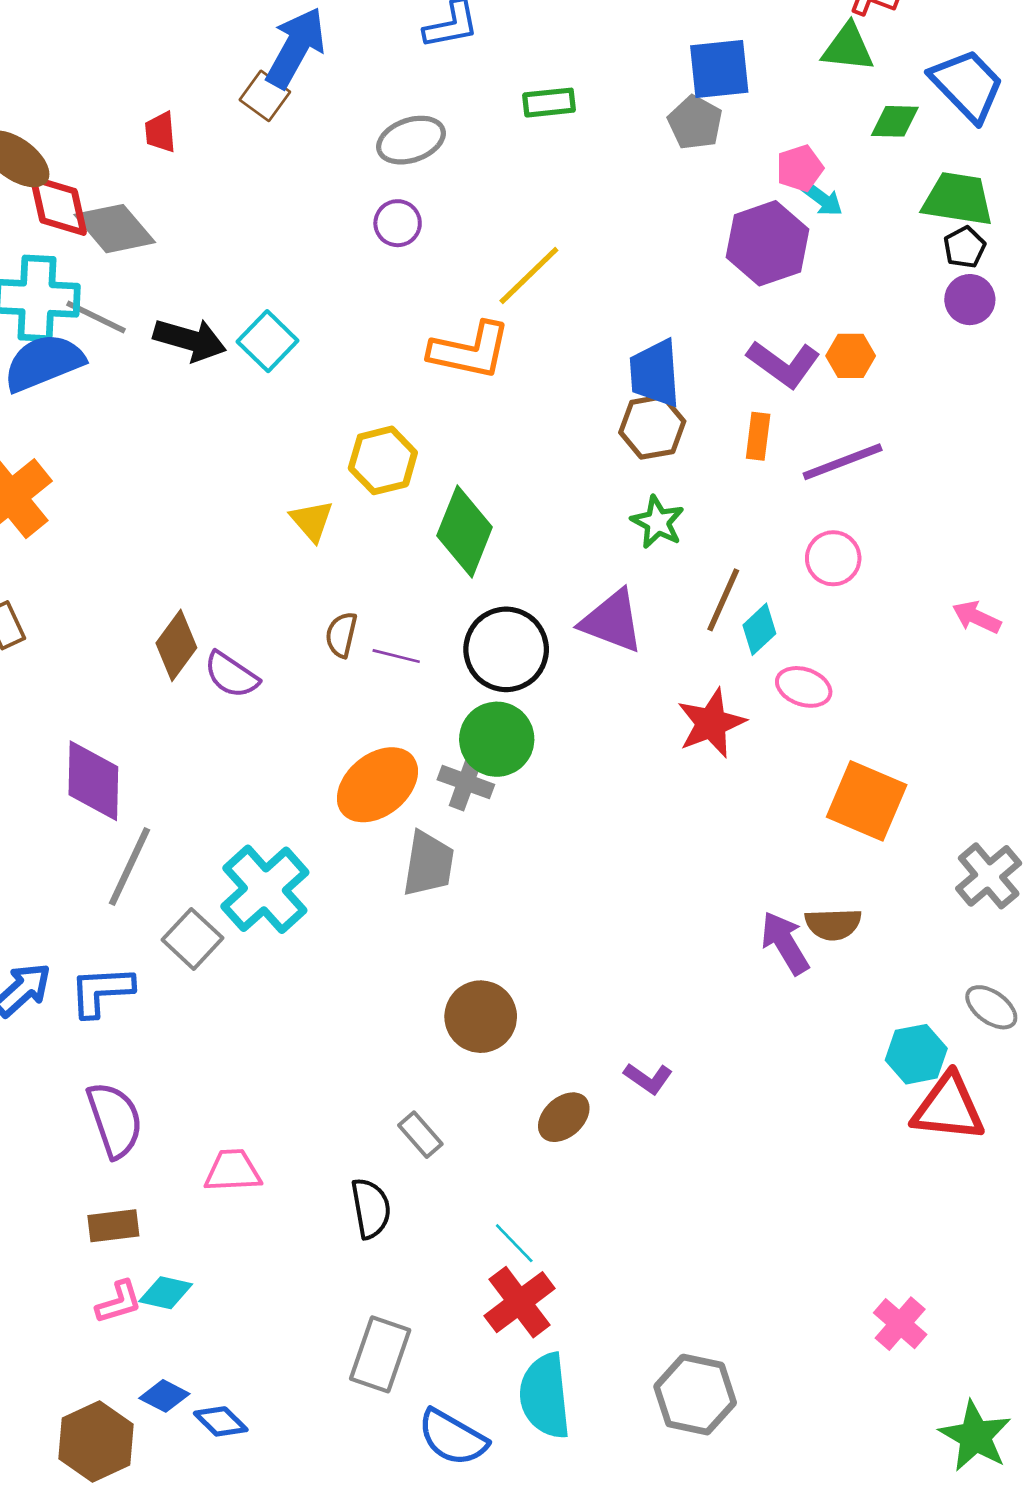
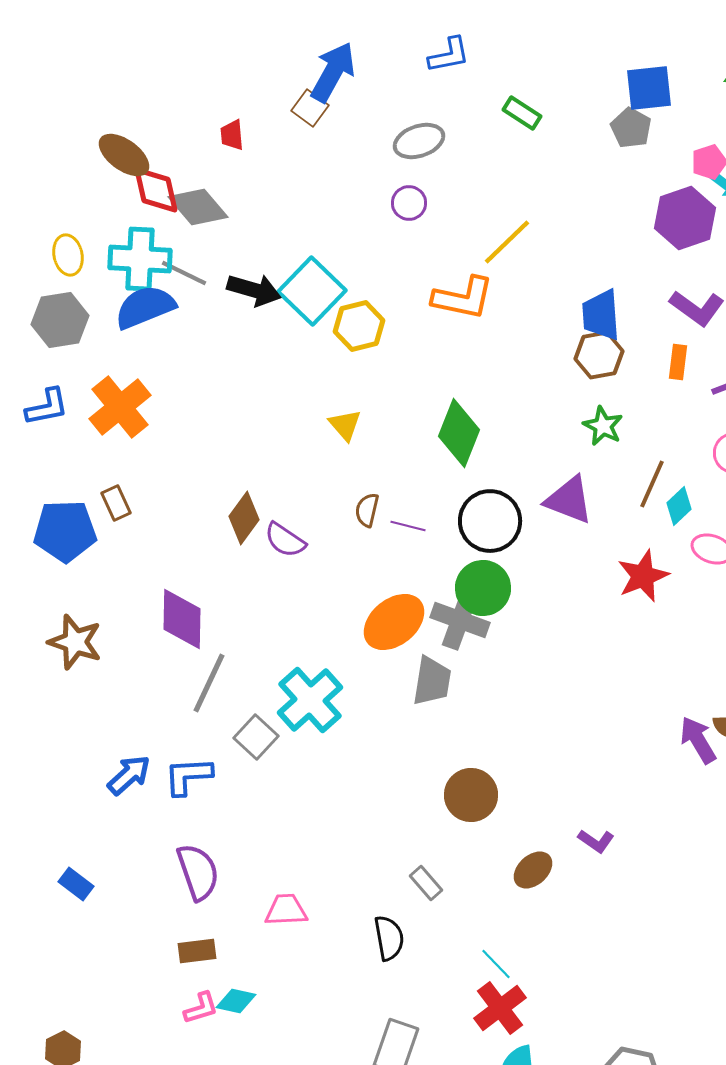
green rectangle: (549, 103) -> (522, 113), turned 39
cyan square: (268, 341) -> (312, 291), size x1.5
yellow hexagon: (383, 460) -> (359, 326), moved
gray cross: (466, 782) -> (460, 620), size x1.4

